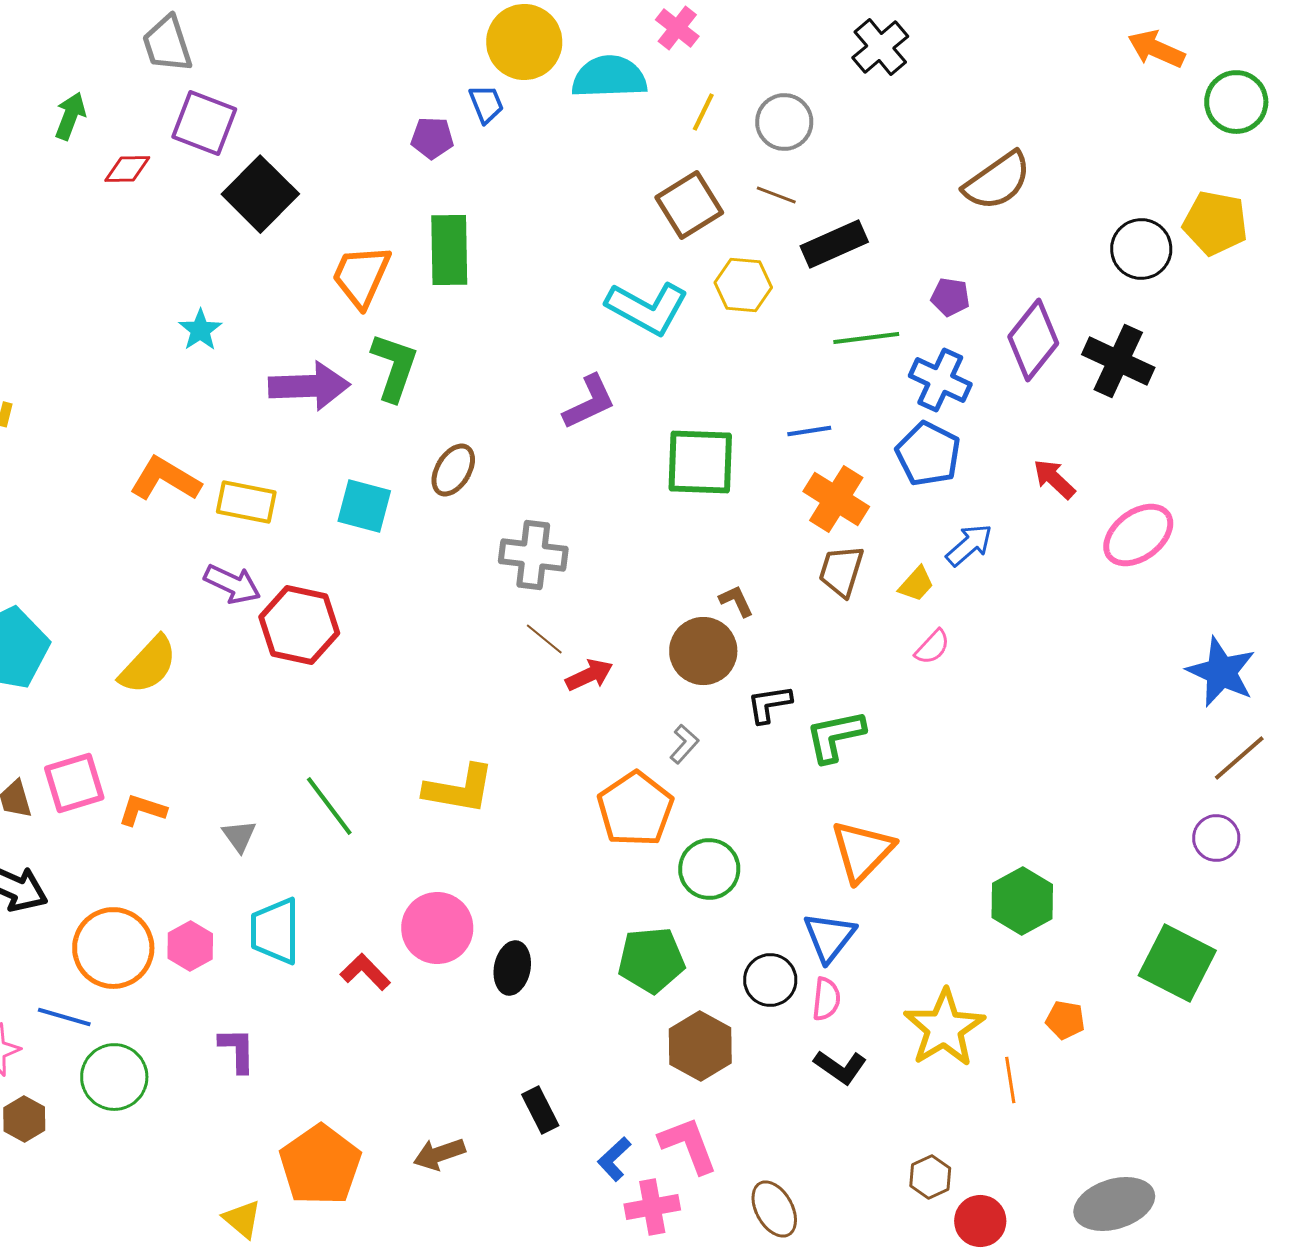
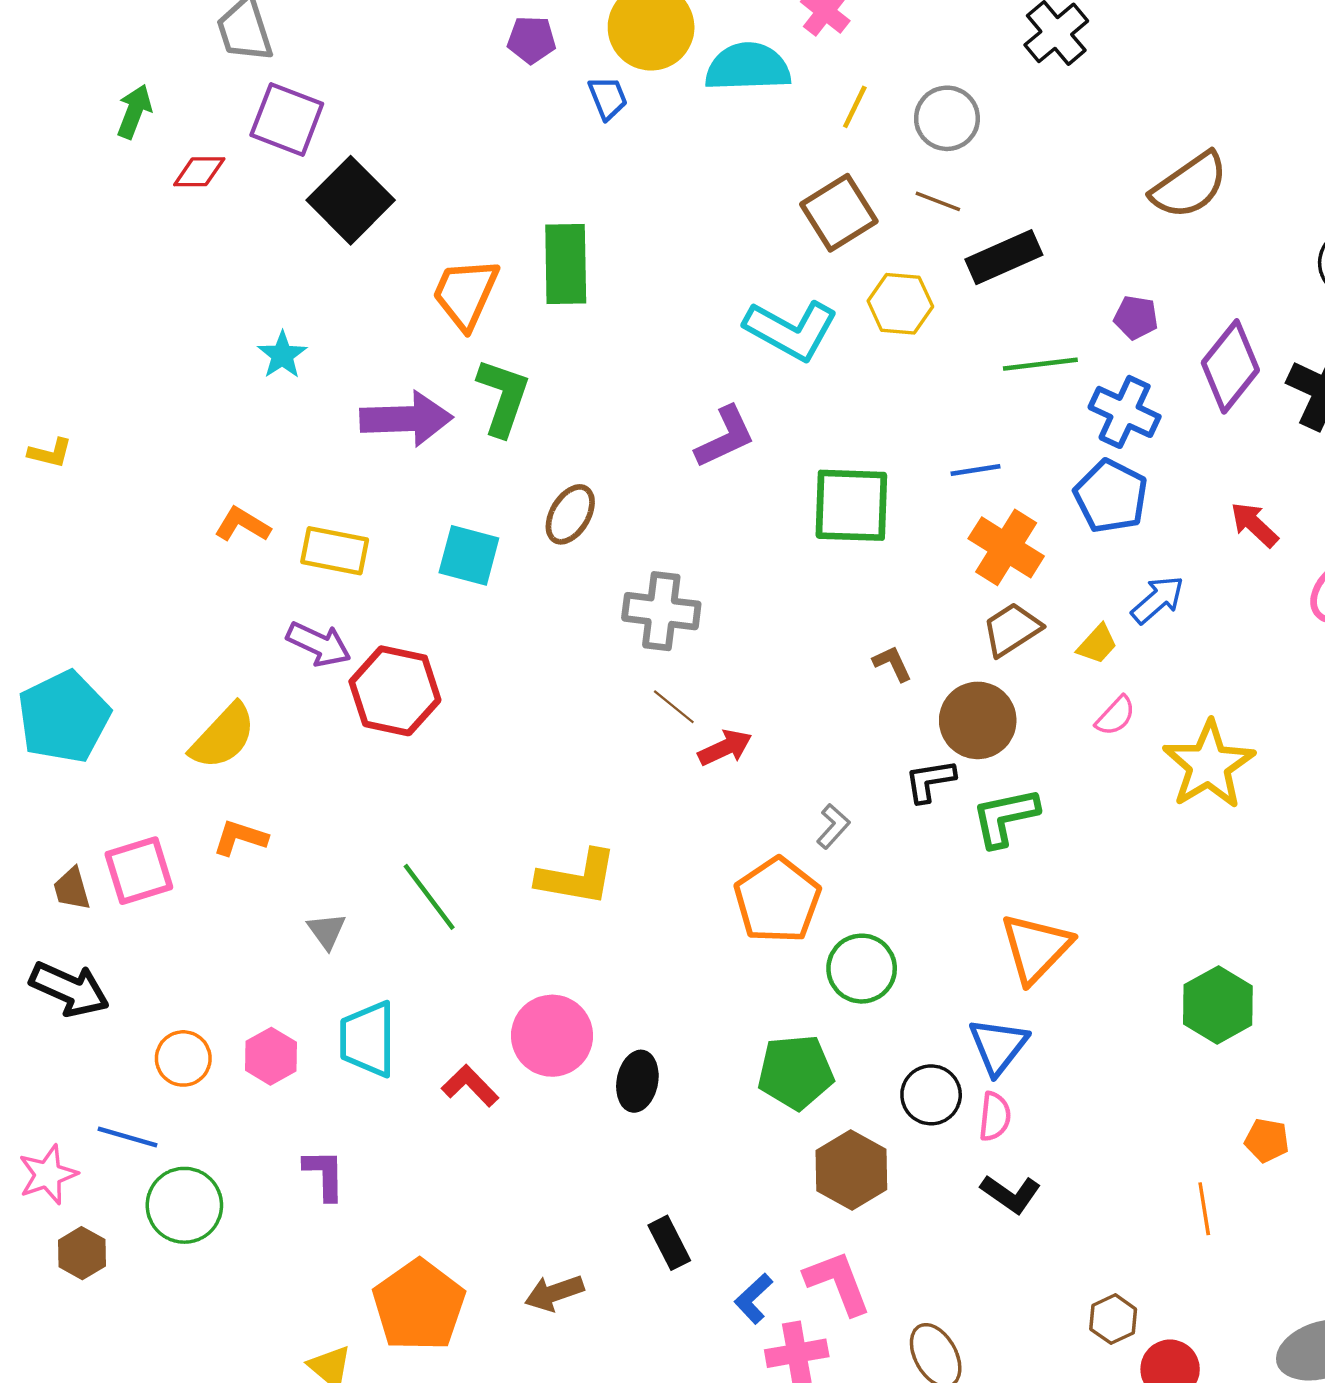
purple pentagon: (432, 138) -> (532, 40), moved
orange L-shape: (165, 479) -> (242, 525), size x0.7
brown trapezoid: (841, 571) -> (1012, 629), turned 40
brown circle: (703, 651) -> (978, 720), moved
orange L-shape: (142, 810) -> (240, 838), moved
orange circle: (113, 948) -> (183, 1058), size x0.6
yellow star: (944, 1028) -> (1209, 765), moved

